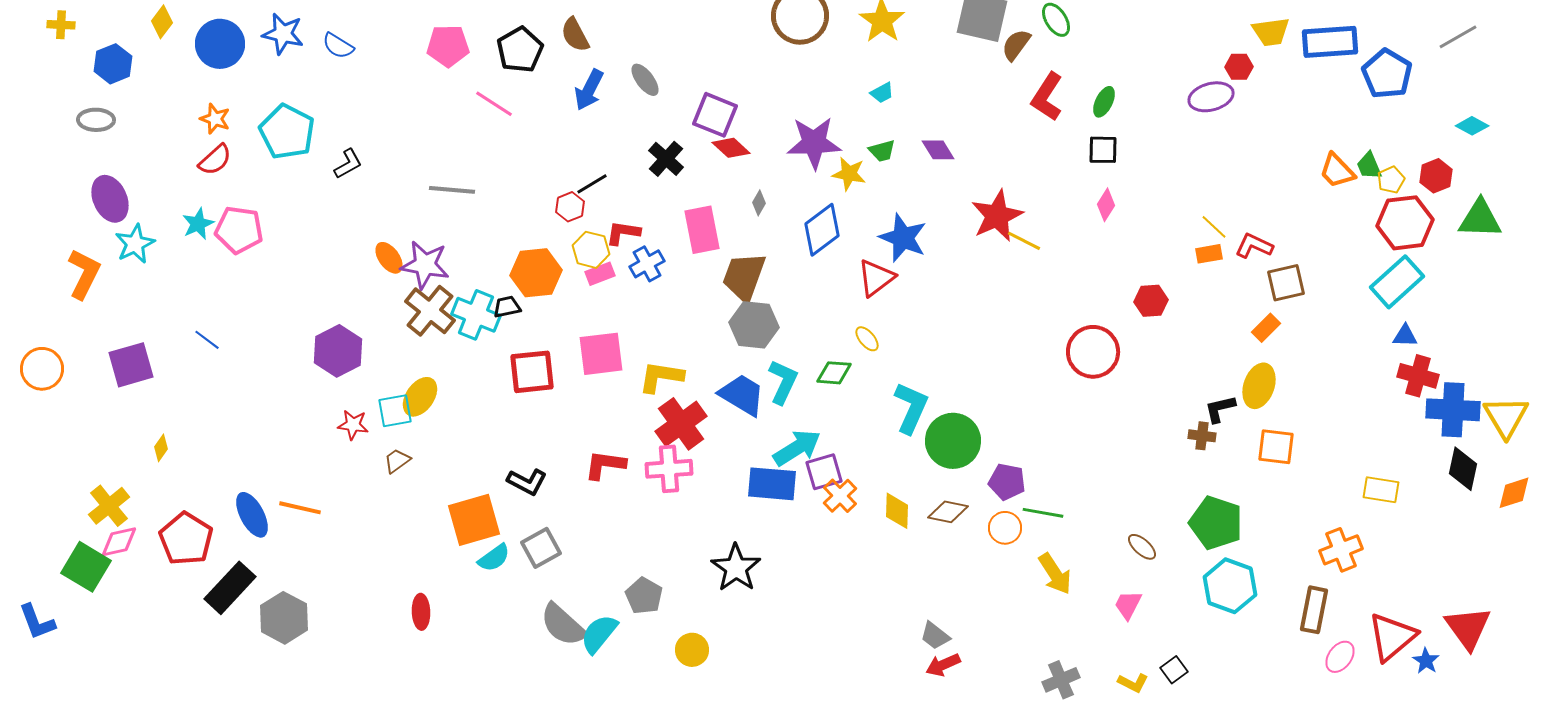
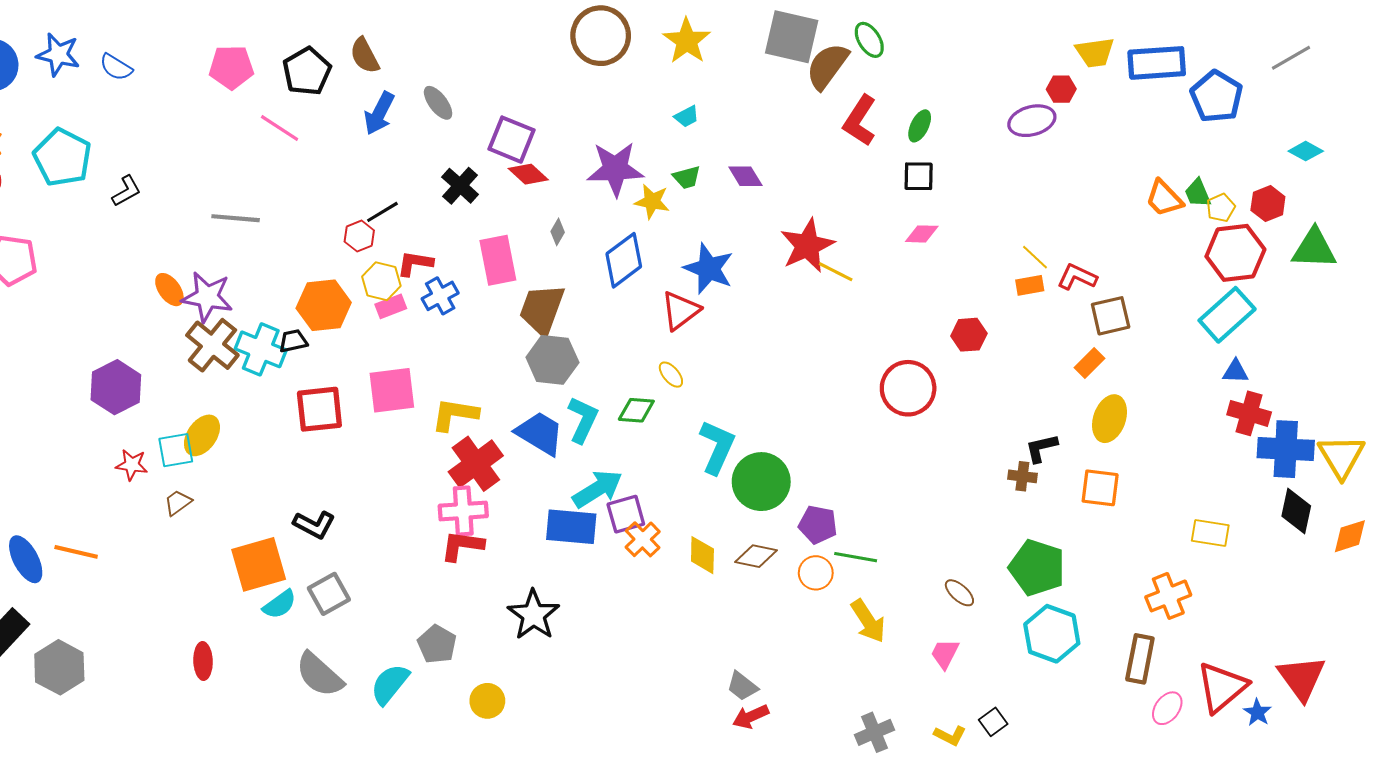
brown semicircle: (1016, 45) -> (827, 66), size x1.4
pink diamond: (1106, 205) -> (922, 234), turned 60
yellow ellipse: (1259, 386) -> (1110, 419), moved
red L-shape: (605, 465) -> (462, 546), moved
gray semicircle: (563, 625) -> (319, 675), moved

